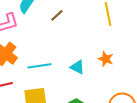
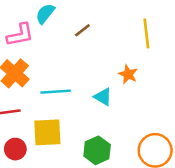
orange star: (106, 59) -> (128, 74), moved

